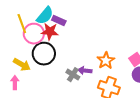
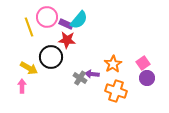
cyan semicircle: (45, 16) -> (79, 20), moved
red star: (50, 32) -> (67, 40), moved
pink circle: (34, 34) -> (47, 17), moved

